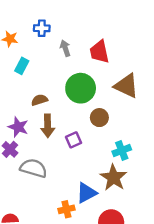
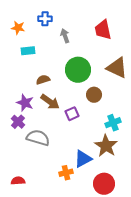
red trapezoid: (99, 52) -> (103, 30), moved
cyan rectangle: (22, 66) -> (28, 51), turned 56
brown arrow: (48, 126) -> (50, 102), turned -54

